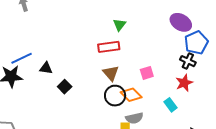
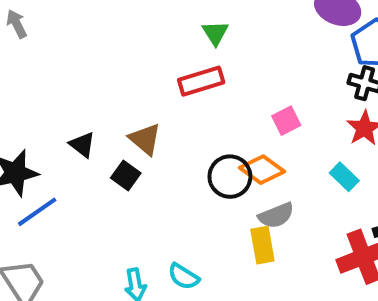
blue line: (22, 58) -> (37, 212), moved
black triangle: (46, 68) -> (82, 145), turned 40
brown triangle: (111, 73) -> (145, 139), moved

